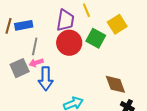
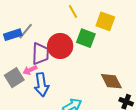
purple trapezoid: (65, 20) -> (40, 54), moved
yellow square: (117, 24) -> (105, 21), turned -30
gray line: (35, 46) -> (26, 31), moved, turned 36

